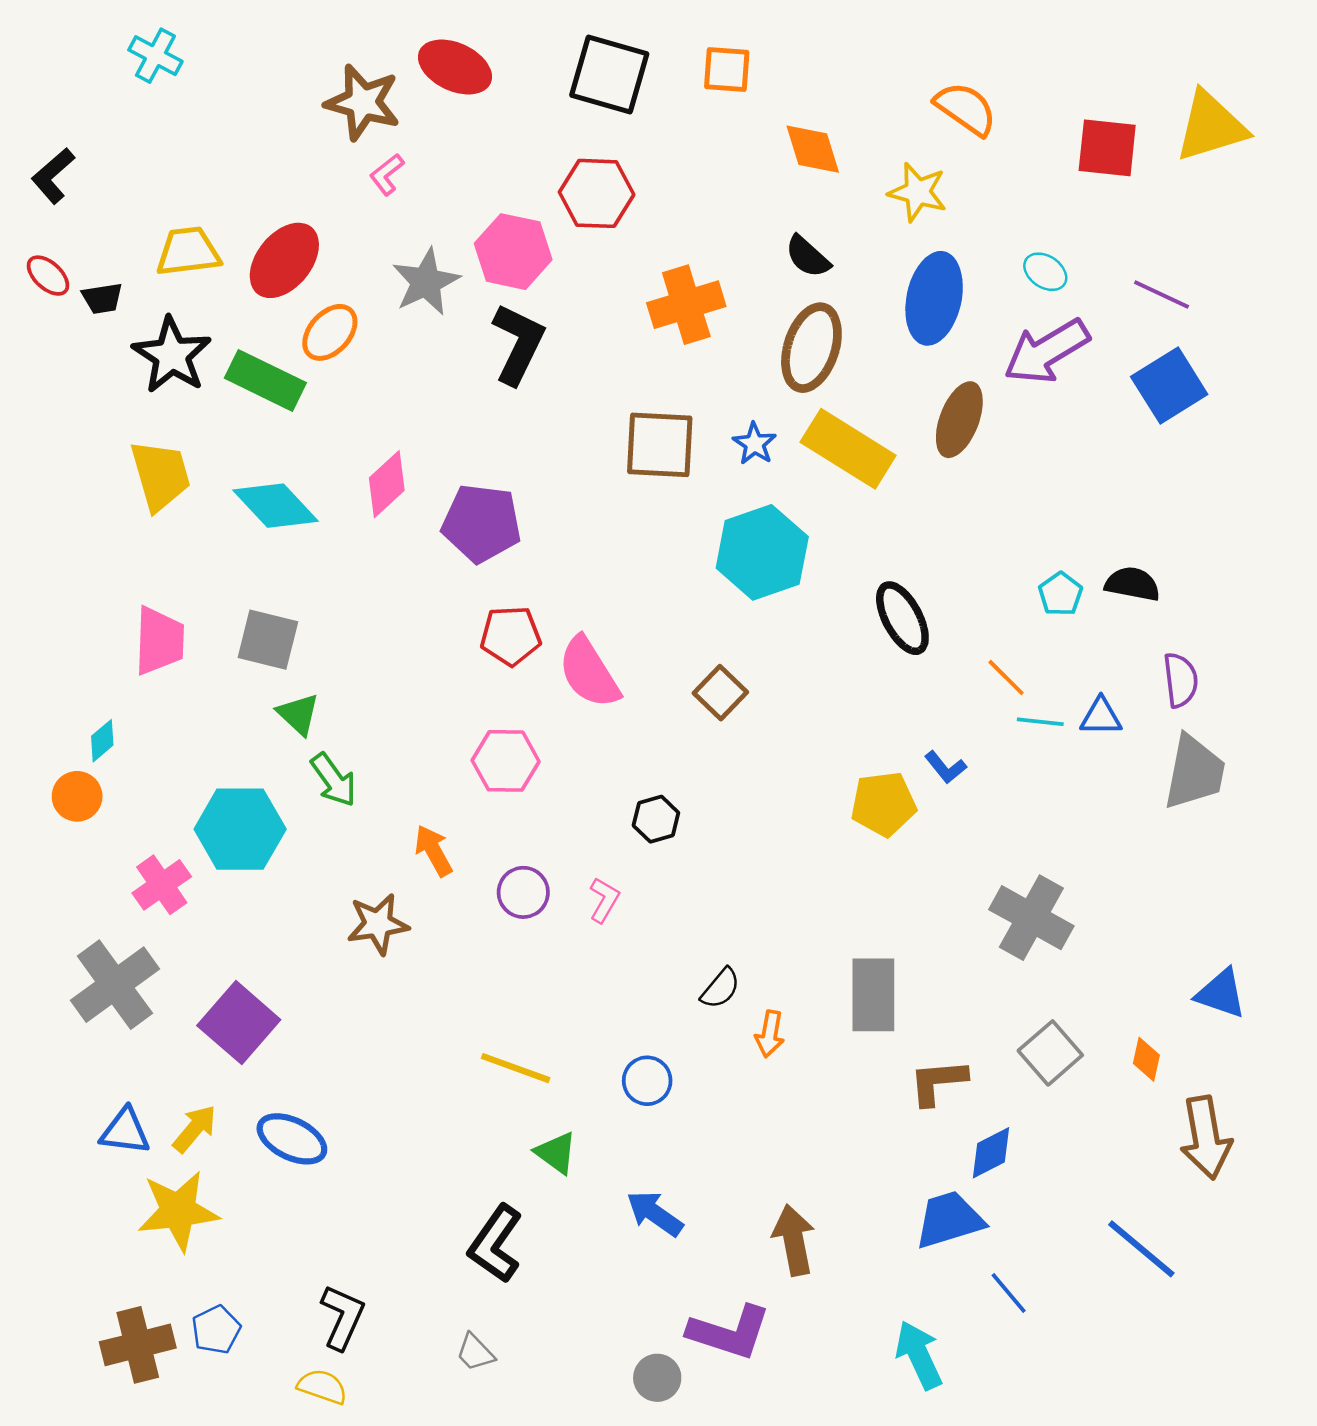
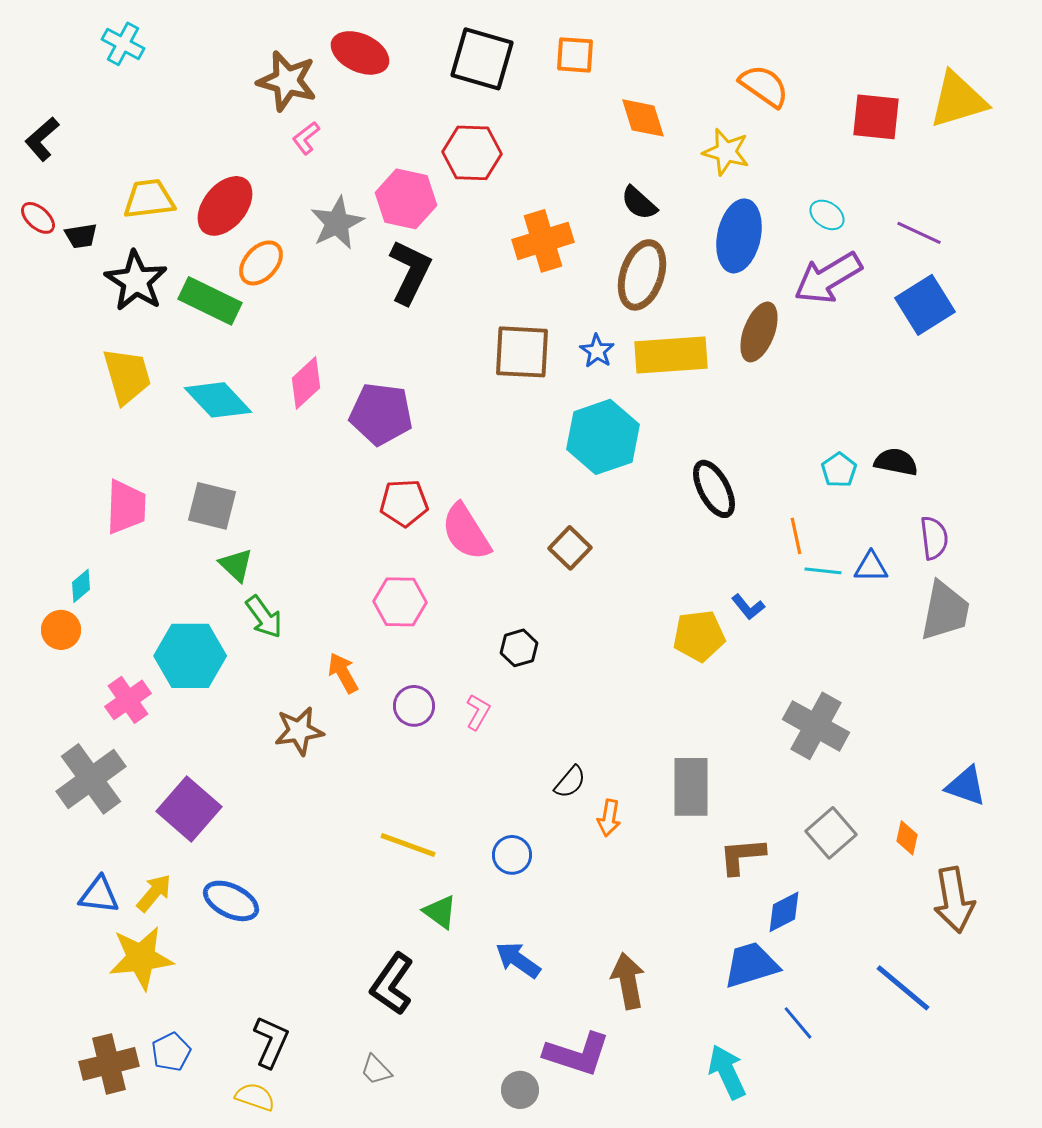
yellow rectangle: (848, 449) -> (671, 355), turned -36
orange line: (1006, 678) -> (796, 536), turned 33

